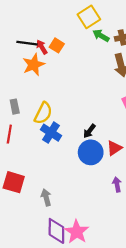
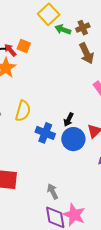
blue cross: (51, 133) -> (45, 133), moved
gray arrow: (46, 197) -> (53, 192), moved

